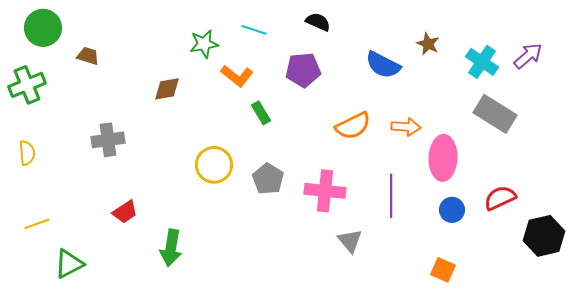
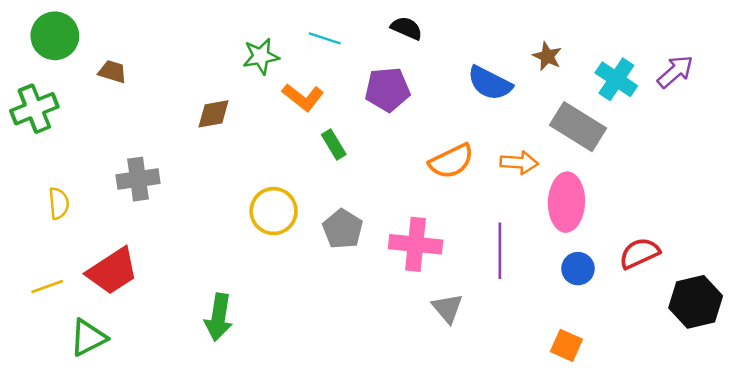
gray rectangle: (495, 114) -> (578, 127), moved
yellow semicircle: (27, 153) -> (59, 203), moved
red trapezoid: (125, 212) -> (112, 271), moved, size x1.6

